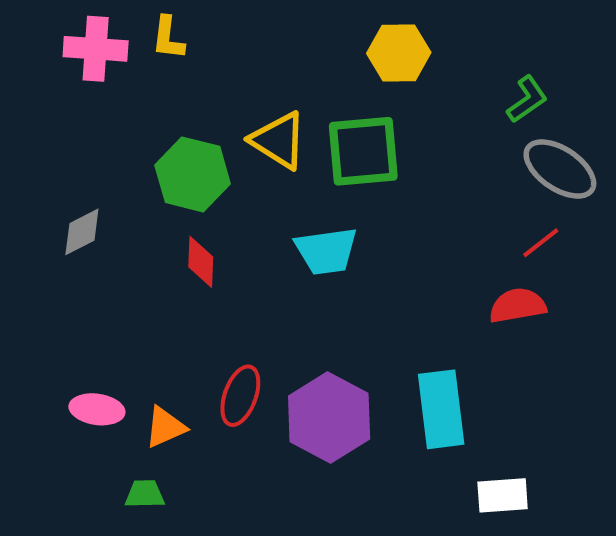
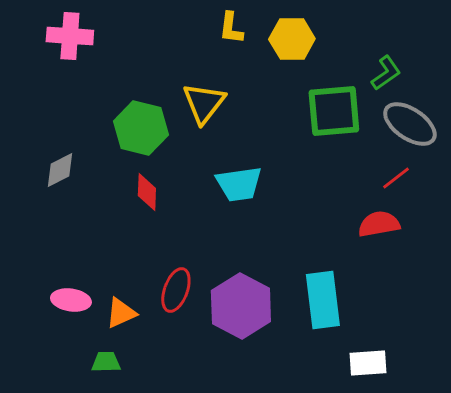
yellow L-shape: (168, 38) -> (231, 28), moved
yellow triangle: (279, 140) -> (204, 103), turned 36
green square: (363, 151) -> (334, 111), moved

